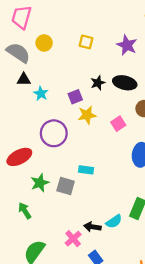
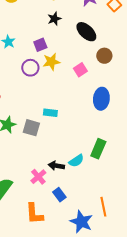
black star: (98, 83) -> (54, 19), moved
black ellipse: (125, 83) -> (86, 32), turned 30
purple circle: (54, 133) -> (30, 68), moved, size x0.7

